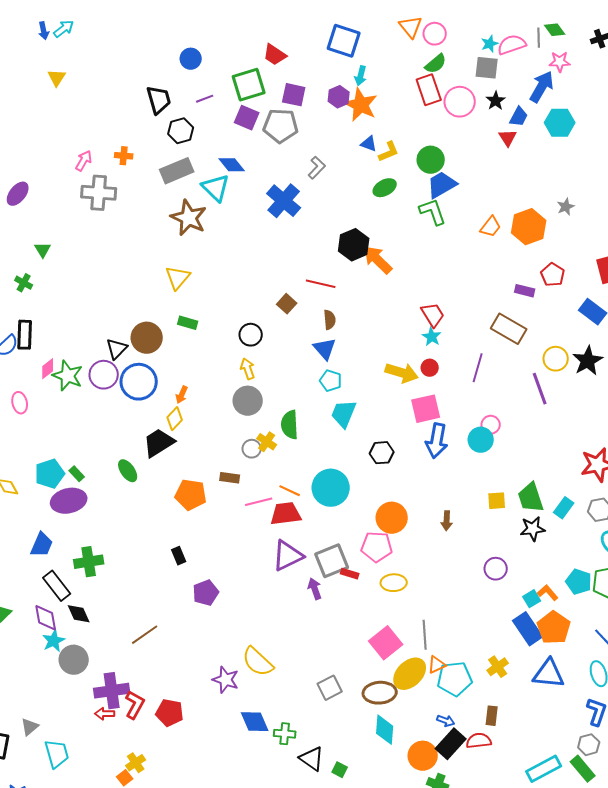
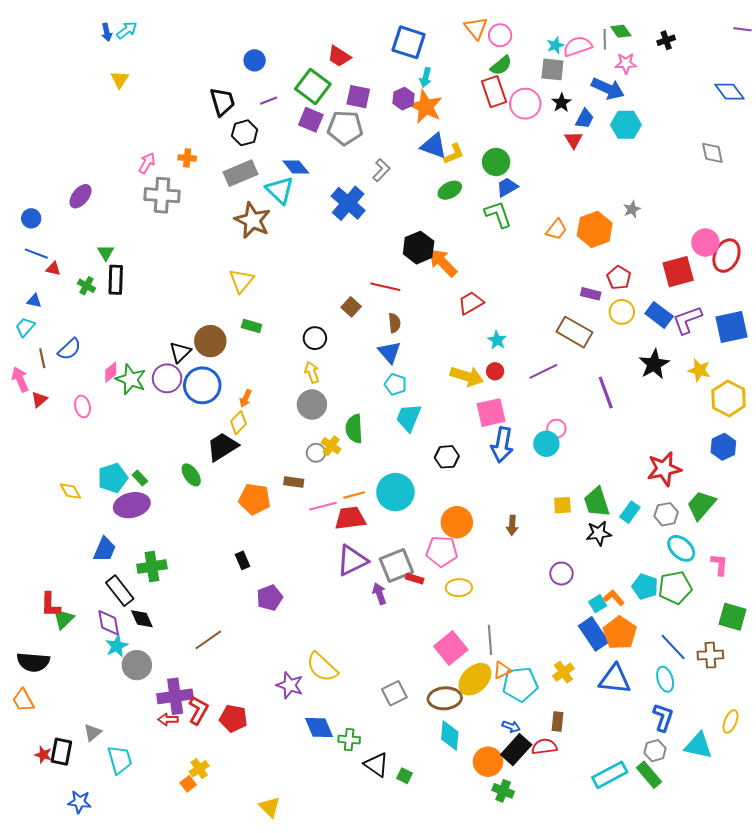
green square: (249, 85) -> (313, 87), turned -36
blue arrow: (542, 87) -> (608, 89), turned 84
blue triangle: (369, 144) -> (434, 146), size x1.6
blue trapezoid: (442, 185) -> (507, 187), size x0.7
red trapezoid: (433, 315) -> (471, 303), moved, turned -88
black rectangle: (25, 335) -> (116, 280), moved
yellow circle: (556, 359) -> (622, 312), moved
purple line: (478, 368) -> (543, 371), turned 48
orange line: (290, 491) -> (354, 495), turned -40

